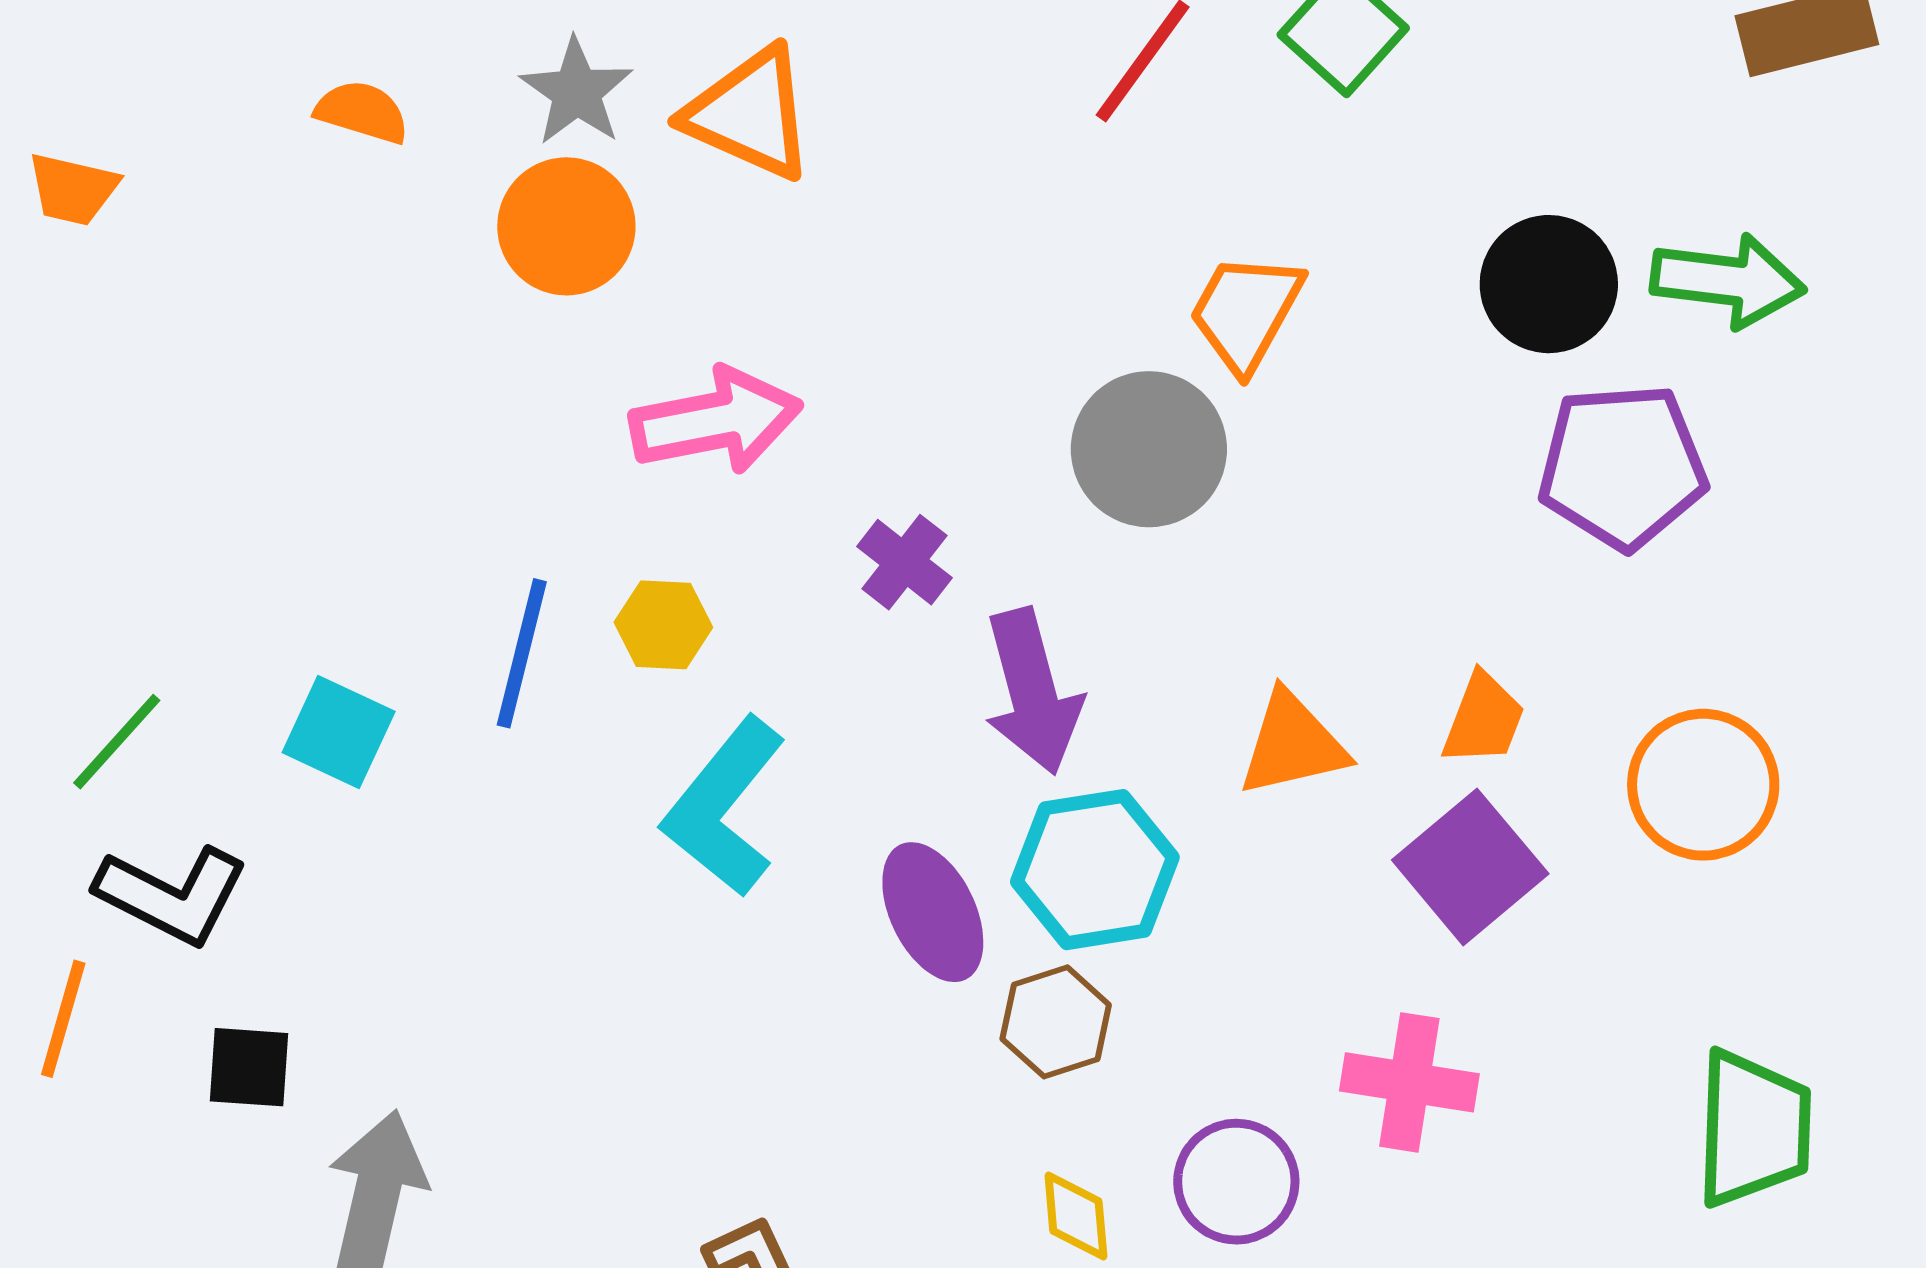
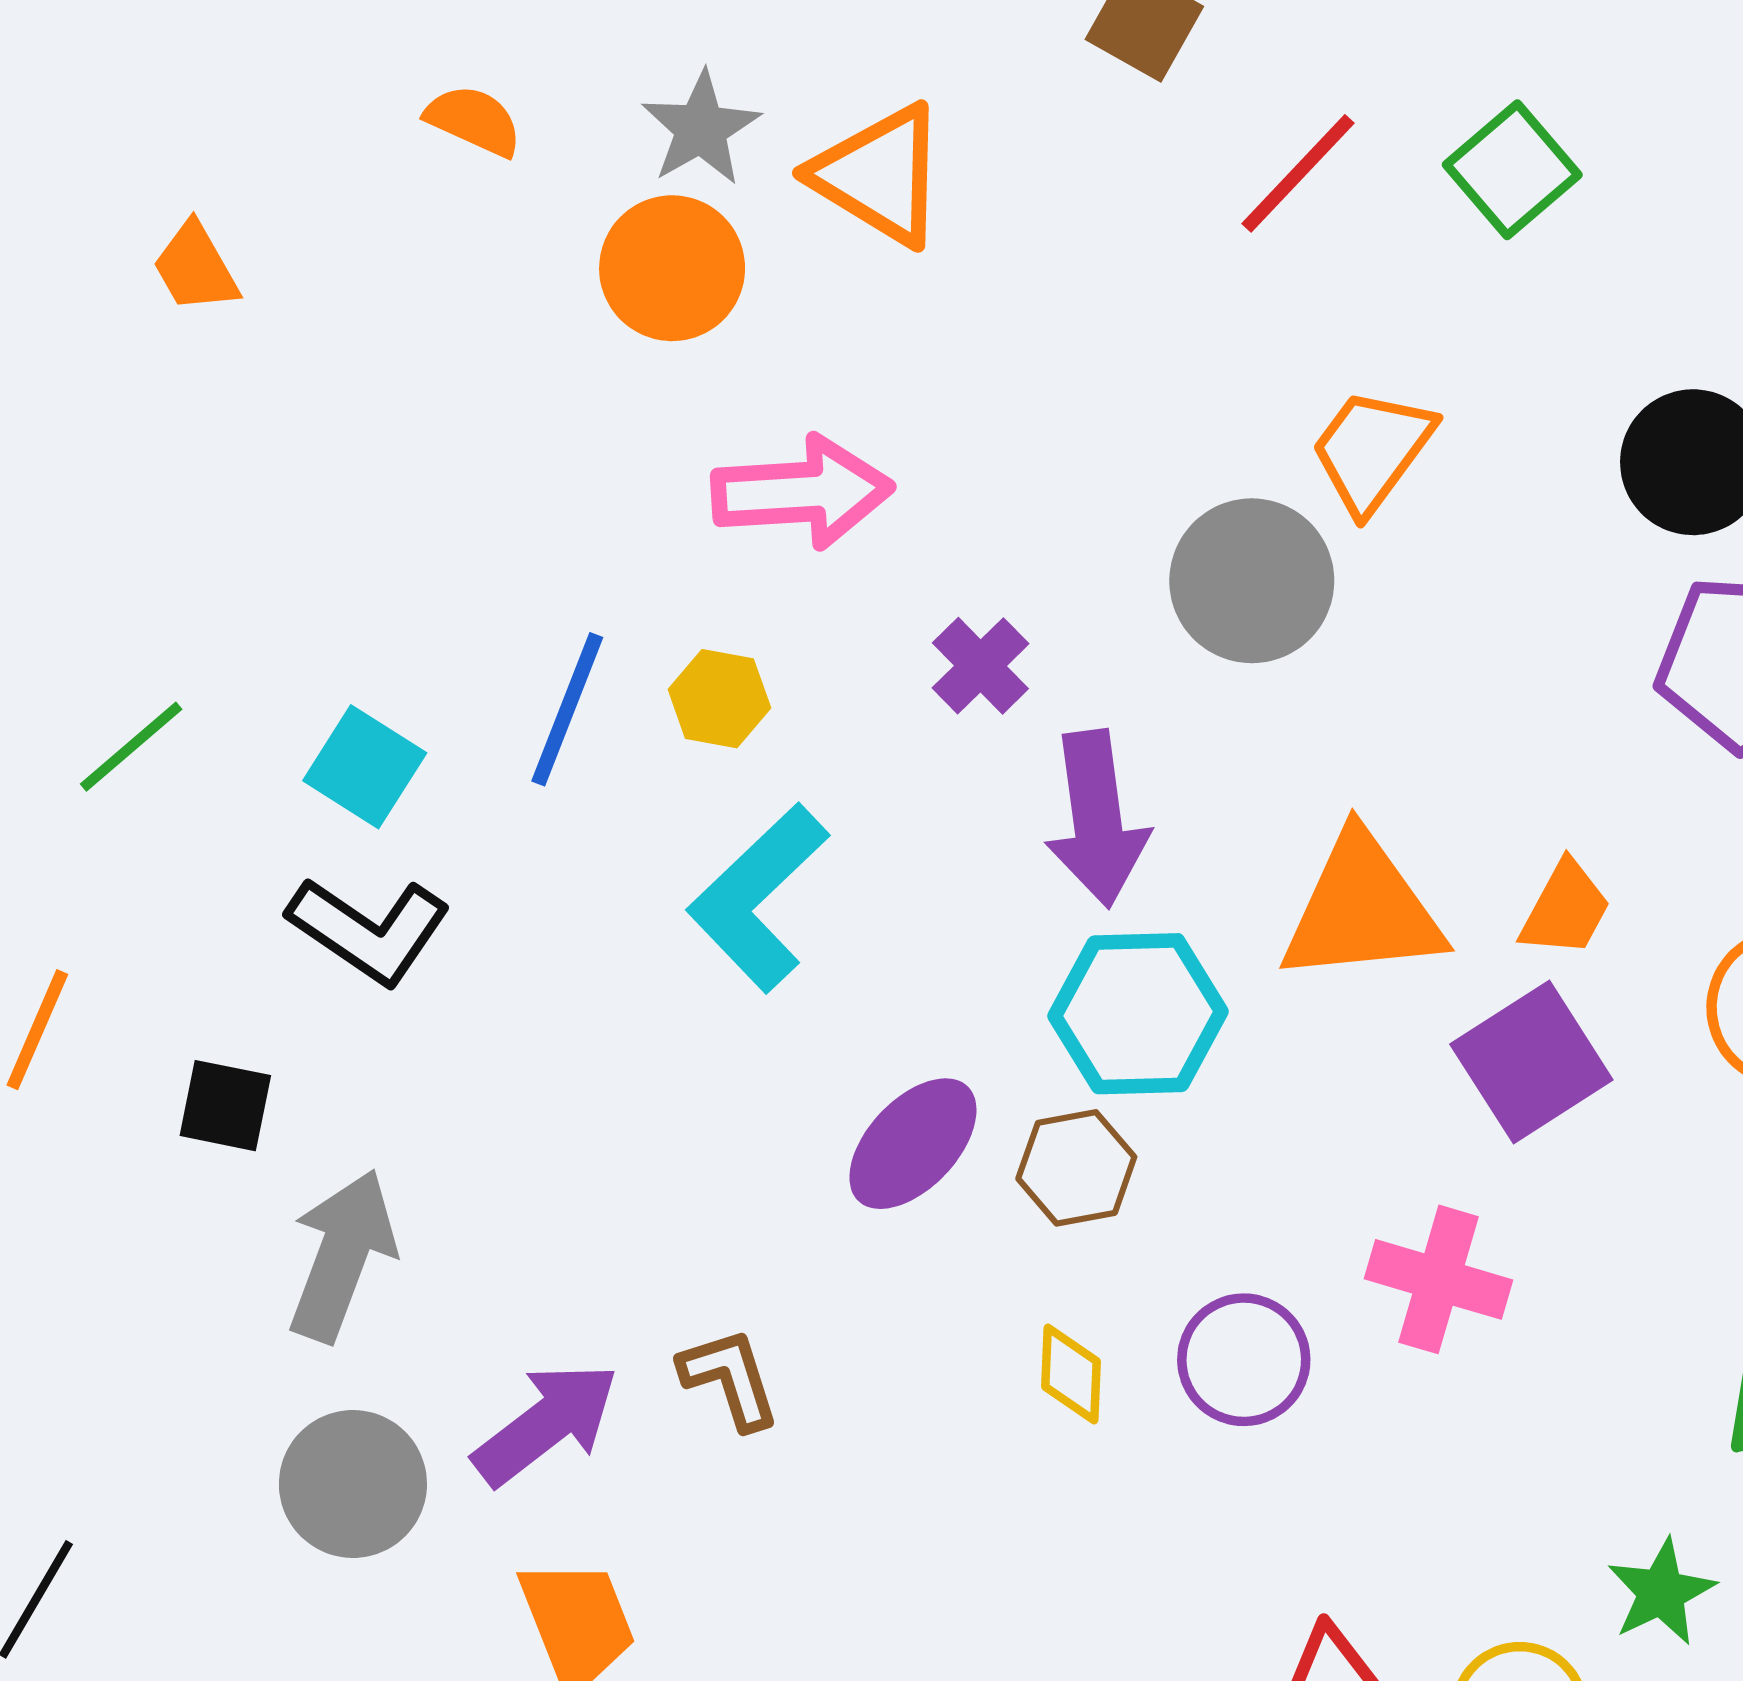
orange trapezoid: (73, 189) -> (195, 268), moved, turned 40
orange triangle: (1293, 744) -> (1362, 909), size x1.4
black L-shape: (172, 895) -> (369, 930), moved
purple ellipse: (933, 912) -> (913, 1144), moved, turned 62

